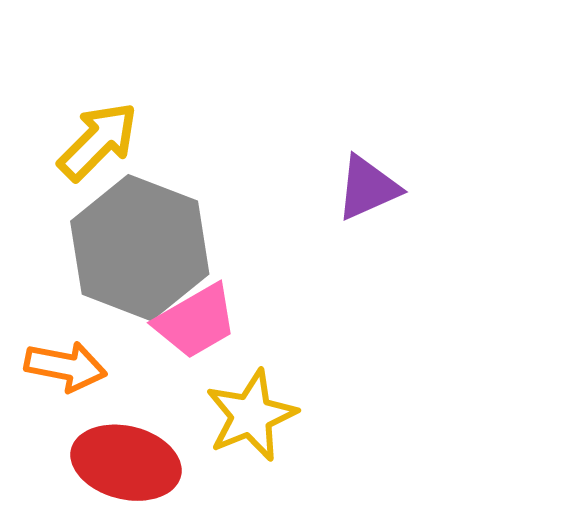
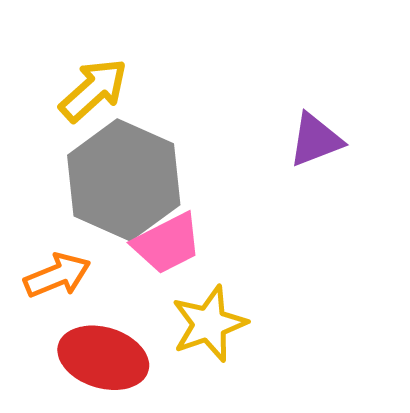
orange arrow: (66, 366) -> (57, 275), turned -36

